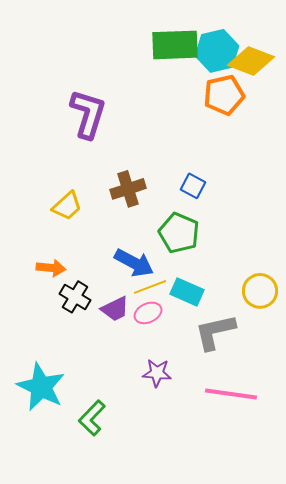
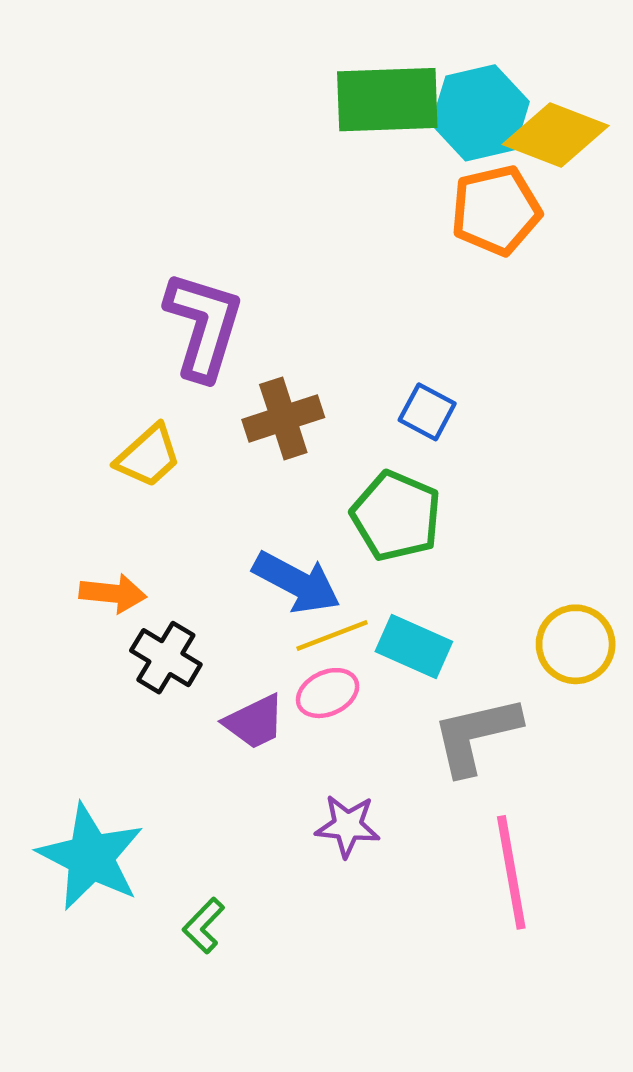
purple L-shape: (88, 114) -> (204, 325), moved
purple trapezoid: (115, 309) -> (255, 722), moved
pink line: (231, 394) -> (511, 872), turned 72
green L-shape: (92, 418) -> (204, 926), size x0.7

